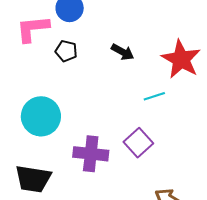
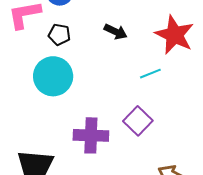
cyan circle: (41, 116) -> (53, 76), moved

